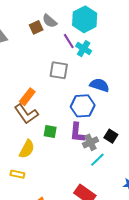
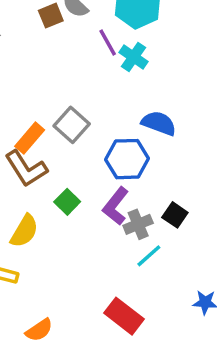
gray square: (59, 70) -> (72, 125), moved, turned 30
green square: (50, 131) -> (67, 202), turned 32
purple L-shape: (77, 133) -> (116, 206), turned 30

